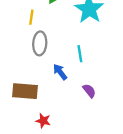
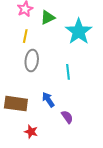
blue arrow: (60, 72) -> (48, 100), moved
purple semicircle: (89, 91) -> (67, 117), moved

